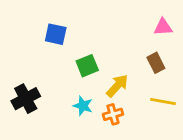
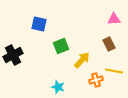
black cross: (26, 99) -> (13, 55), moved
cyan star: (83, 106) -> (58, 87), moved
orange cross: (113, 114) -> (96, 80), moved

